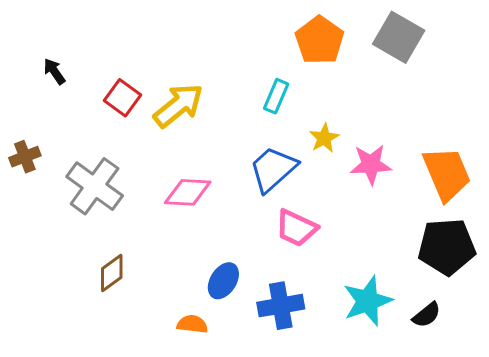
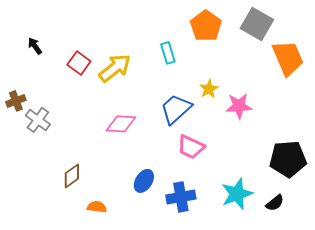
cyan rectangle: (276, 96) -> (168, 53), moved, turned -40
orange trapezoid: (447, 174) -> (288, 58), moved
gray cross: (95, 186) -> (38, 120), moved, size x0.7
orange semicircle: (192, 324) -> (97, 207), moved

